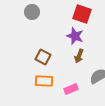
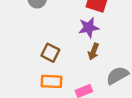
purple star: (75, 36) -> (89, 28), turned -30

